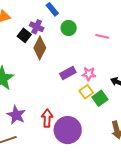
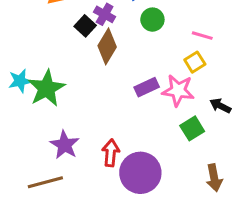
pink star: (89, 74) -> (178, 91), size x1.5
yellow square: (86, 92) -> (195, 62), moved

